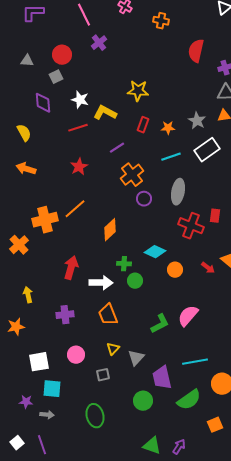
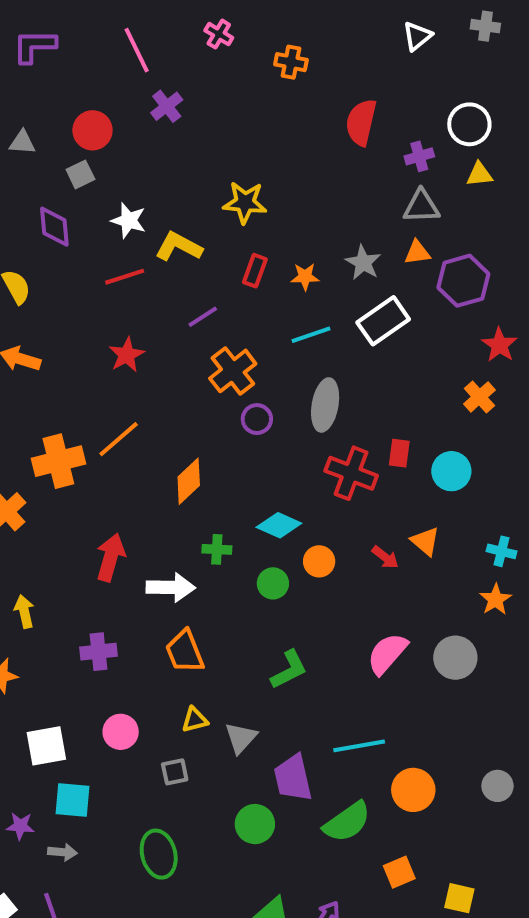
green circle: (135, 281) -> (273, 583), moved
pink semicircle: (188, 316) -> (387, 654), moved
yellow triangle: (113, 349) -> (195, 720), turned 32

